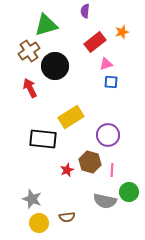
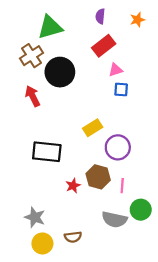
purple semicircle: (85, 11) -> (100, 16), moved
orange star: (122, 32) -> (137, 20), moved
yellow rectangle: (71, 117) -> (93, 128), moved, size x0.7

